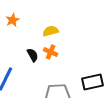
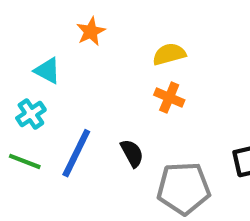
black semicircle: (33, 55) -> (132, 153), moved

